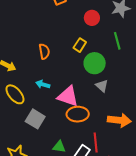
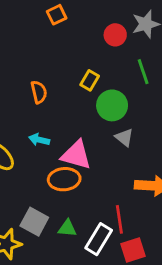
red circle: (92, 18) -> (115, 35), moved
orange ellipse: (78, 114) -> (64, 179), moved
gray square: (35, 119) -> (34, 222), moved

